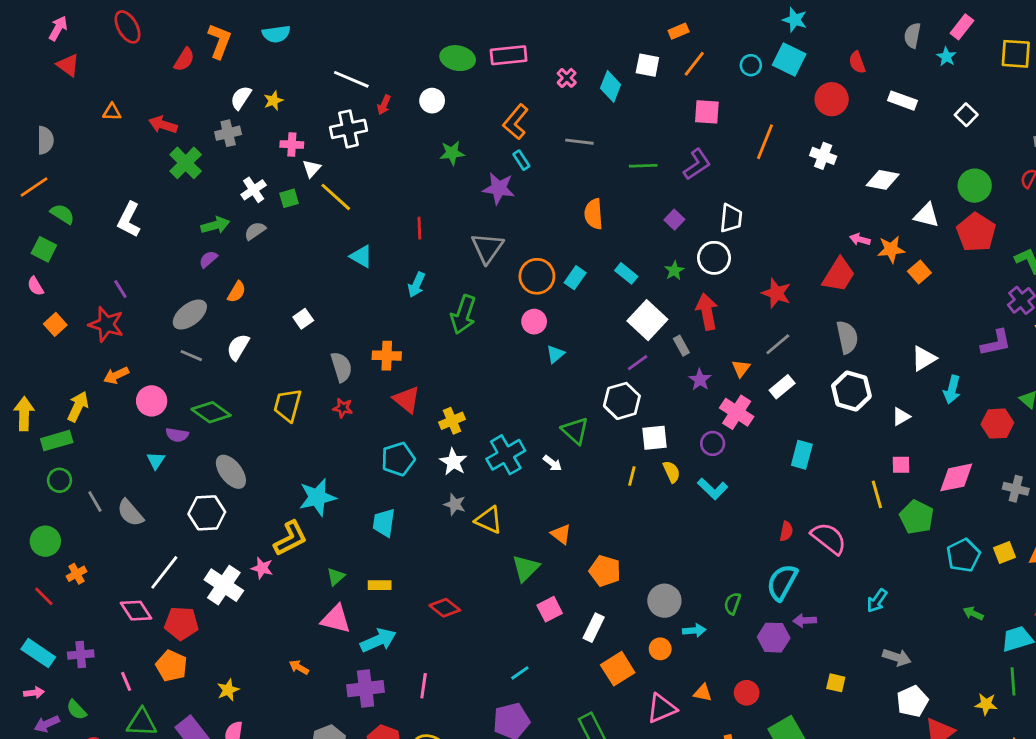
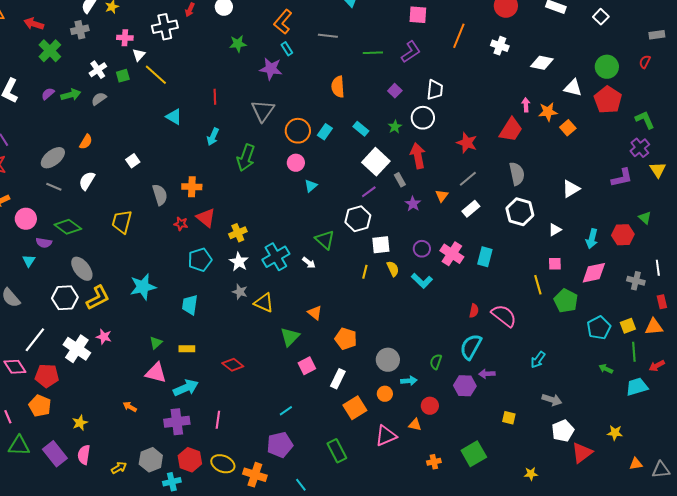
pink arrow: (860, 239) -> (526, 105), turned 72
purple semicircle: (208, 259) -> (48, 94), moved
cyan arrow: (952, 390) -> (592, 239), moved
red star: (343, 408) -> (181, 224), moved
pink cross: (737, 412) -> (452, 254), moved
yellow L-shape: (290, 538) -> (98, 298), moved
green line: (1013, 681) -> (634, 352), moved
red circle: (747, 693) -> (430, 406), moved

